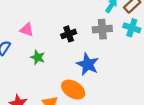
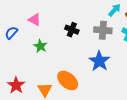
black cross: (69, 34) -> (72, 30), turned 32
blue star: (88, 64) -> (99, 61), moved

